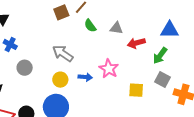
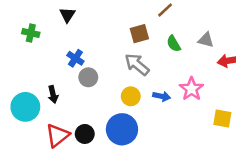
brown square: (61, 12) -> (139, 34), moved
green semicircle: (90, 26) -> (174, 44), moved
blue cross: (10, 44) -> (75, 58), moved

